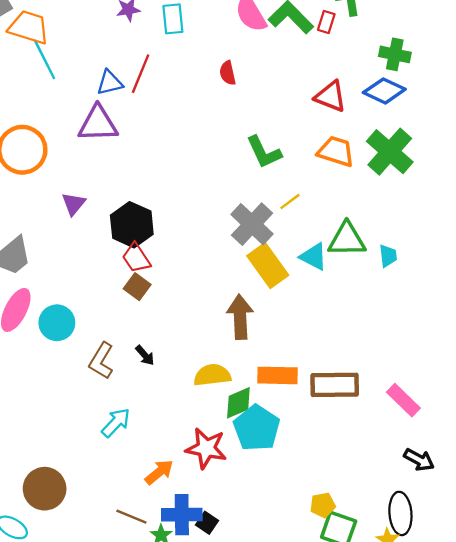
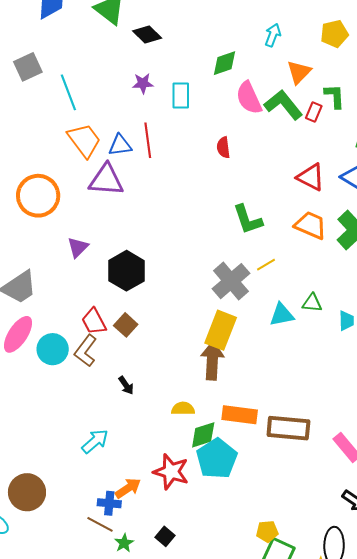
orange trapezoid: (29, 27) -> (84, 140), moved, turned 30
cyan line: (45, 59) -> (68, 92), moved
red line: (141, 74) -> (148, 140), turned -36
green triangle: (347, 240) -> (312, 303), size x0.6
cyan triangle: (314, 257) -> (282, 315), turned -44
red trapezoid: (136, 258) -> (94, 321), moved
yellow rectangle: (268, 265) -> (221, 330), moved, turned 51
brown L-shape: (101, 361) -> (86, 351), moved
yellow semicircle: (212, 375) -> (183, 409), size x0.7
blue cross: (182, 515) -> (109, 503), moved, size x0.7

